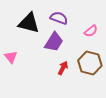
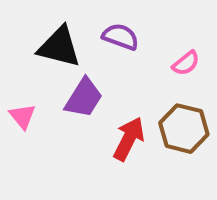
purple trapezoid: (54, 42) -> (84, 98), moved
red arrow: (63, 68) -> (129, 139), size x1.5

